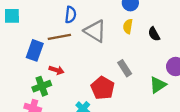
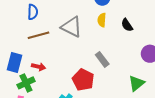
blue semicircle: (70, 15) -> (33, 12), moved
blue rectangle: (35, 50) -> (15, 62), moved
green triangle: (158, 85) -> (136, 83), moved

